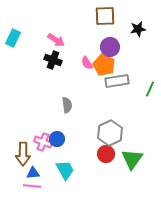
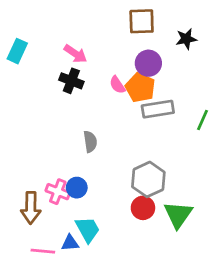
blue triangle: (33, 173) -> (70, 243), moved

